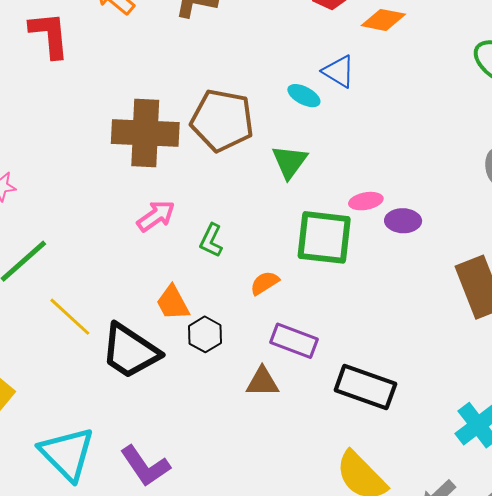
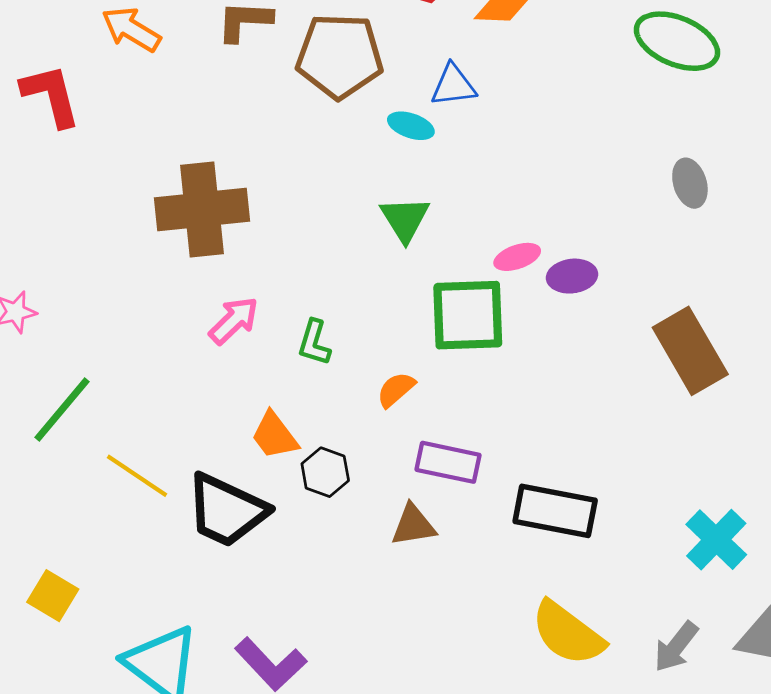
blue triangle: (339, 71) -> (453, 85), turned -30
brown pentagon: (222, 120) -> (340, 56), moved

